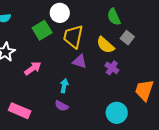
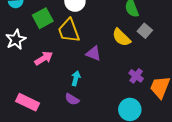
green square: (42, 30) -> (43, 18), moved
yellow trapezoid: (73, 37) -> (69, 31), moved, turned -35
purple cross: (112, 68) -> (136, 76), moved

